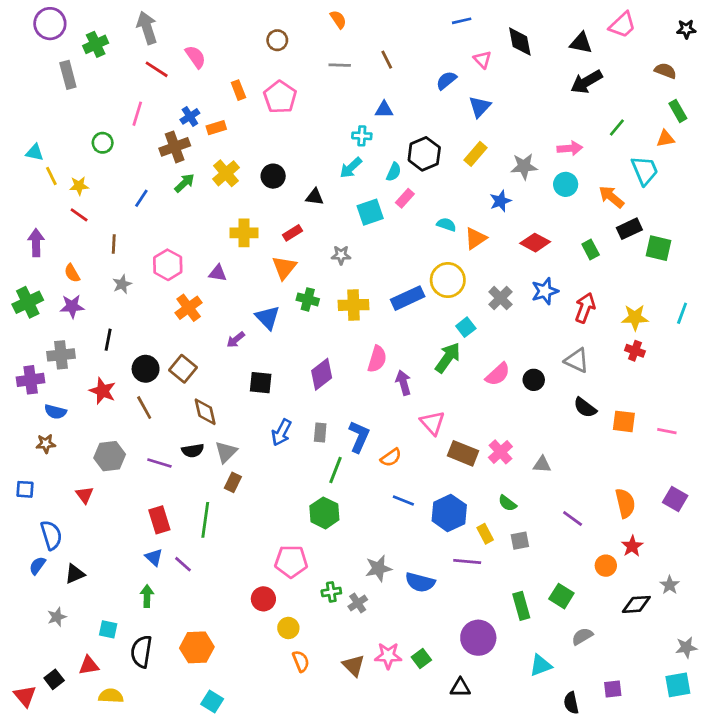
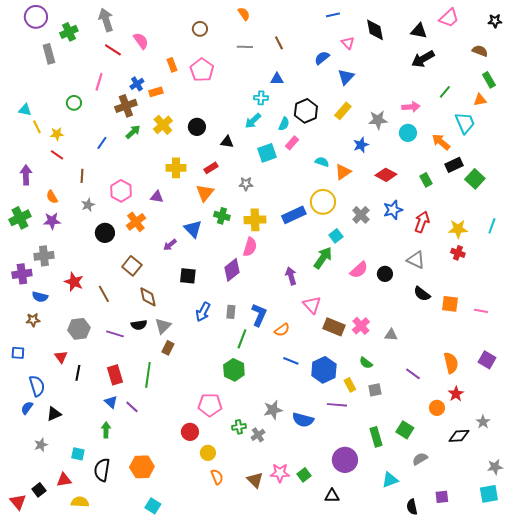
green square: (658, 248) -> (475, 179), turned 30
black line: (108, 340) -> (78, 373), moved
pink semicircle: (377, 359) -> (250, 247), moved
black circle: (146, 369) -> (105, 233), moved

